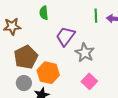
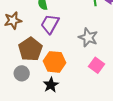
purple trapezoid: (65, 36) -> (50, 24), moved
gray circle: (24, 83) -> (22, 73), moved

